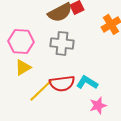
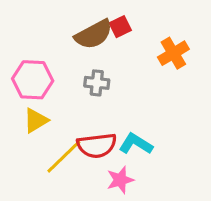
gray cross: (62, 43) -> (97, 83), size x0.7
pink star: (98, 105) -> (120, 180), moved

